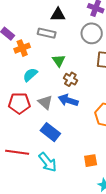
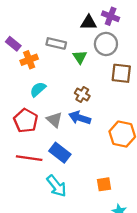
black triangle: (58, 15) -> (89, 22), moved
green triangle: (59, 61) -> (80, 57), moved
red pentagon: (19, 103) -> (26, 121), turned 30
red line: (17, 152) -> (29, 158), moved

